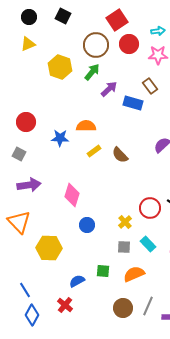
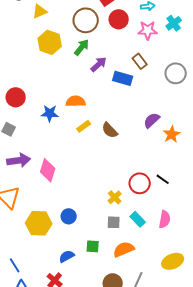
yellow triangle: (28, 44) -> (40, 11), moved
pink diamond: (72, 195) -> (48, 170), moved
blue circle: (87, 225) -> (69, 216), moved

